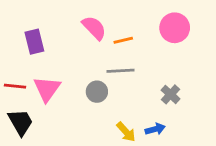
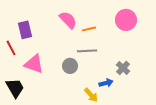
red line: (15, 86) -> (11, 48), moved, turned 56
pink triangle: (47, 89) -> (34, 64), turned -45
blue arrow: (155, 129) -> (106, 83), moved

